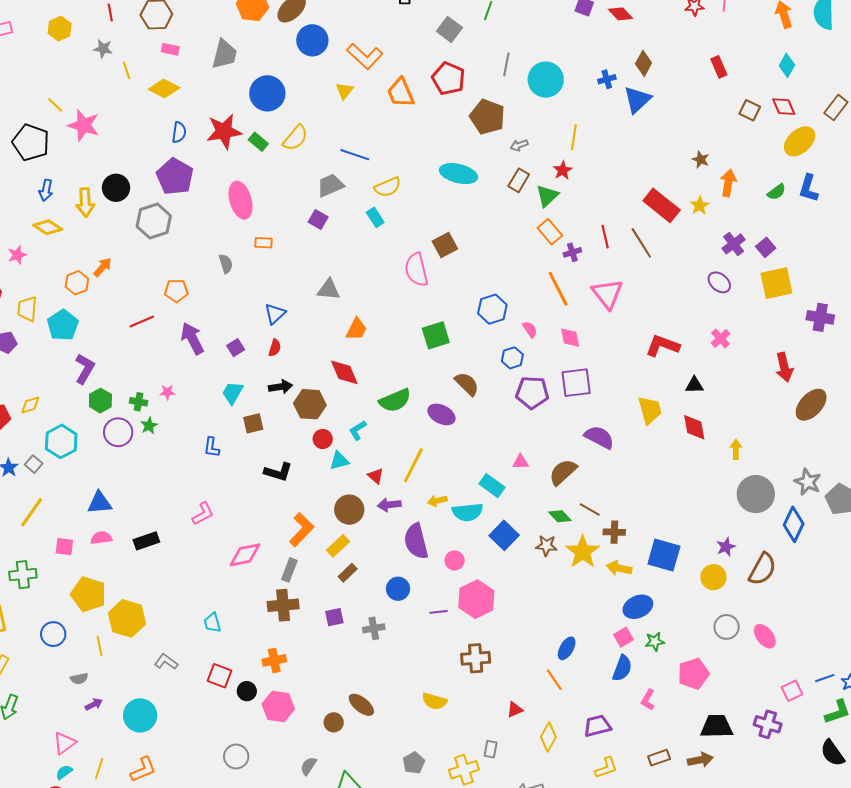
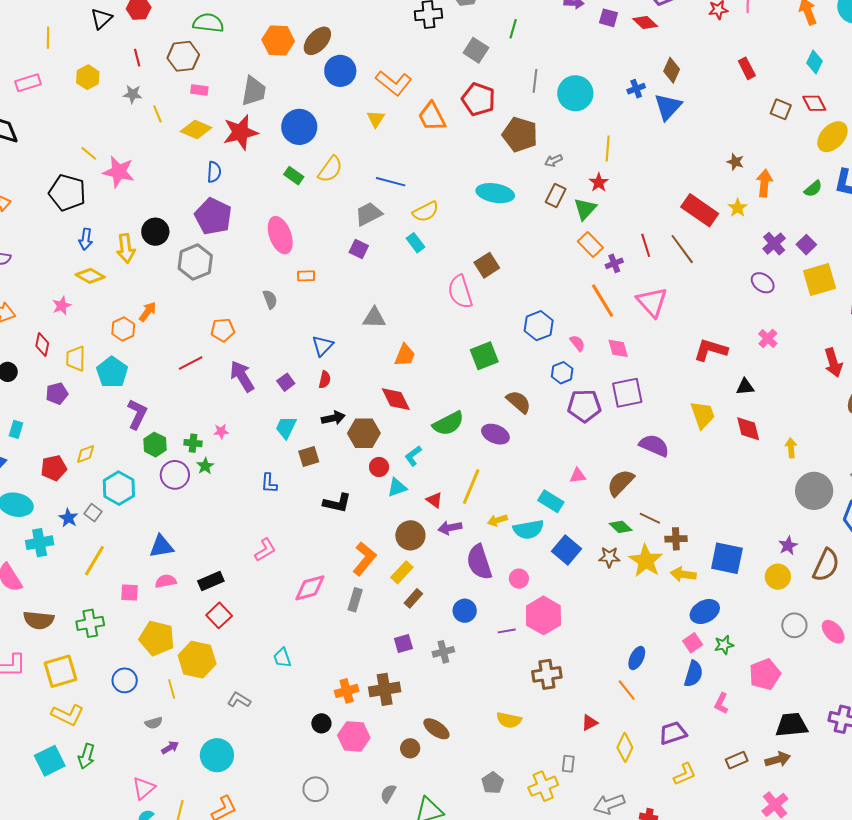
red star: (224, 131) -> (241, 132), moved
brown cross: (283, 605) -> (385, 689), moved
red square: (219, 676) -> (219, 615), moved, turned 30

